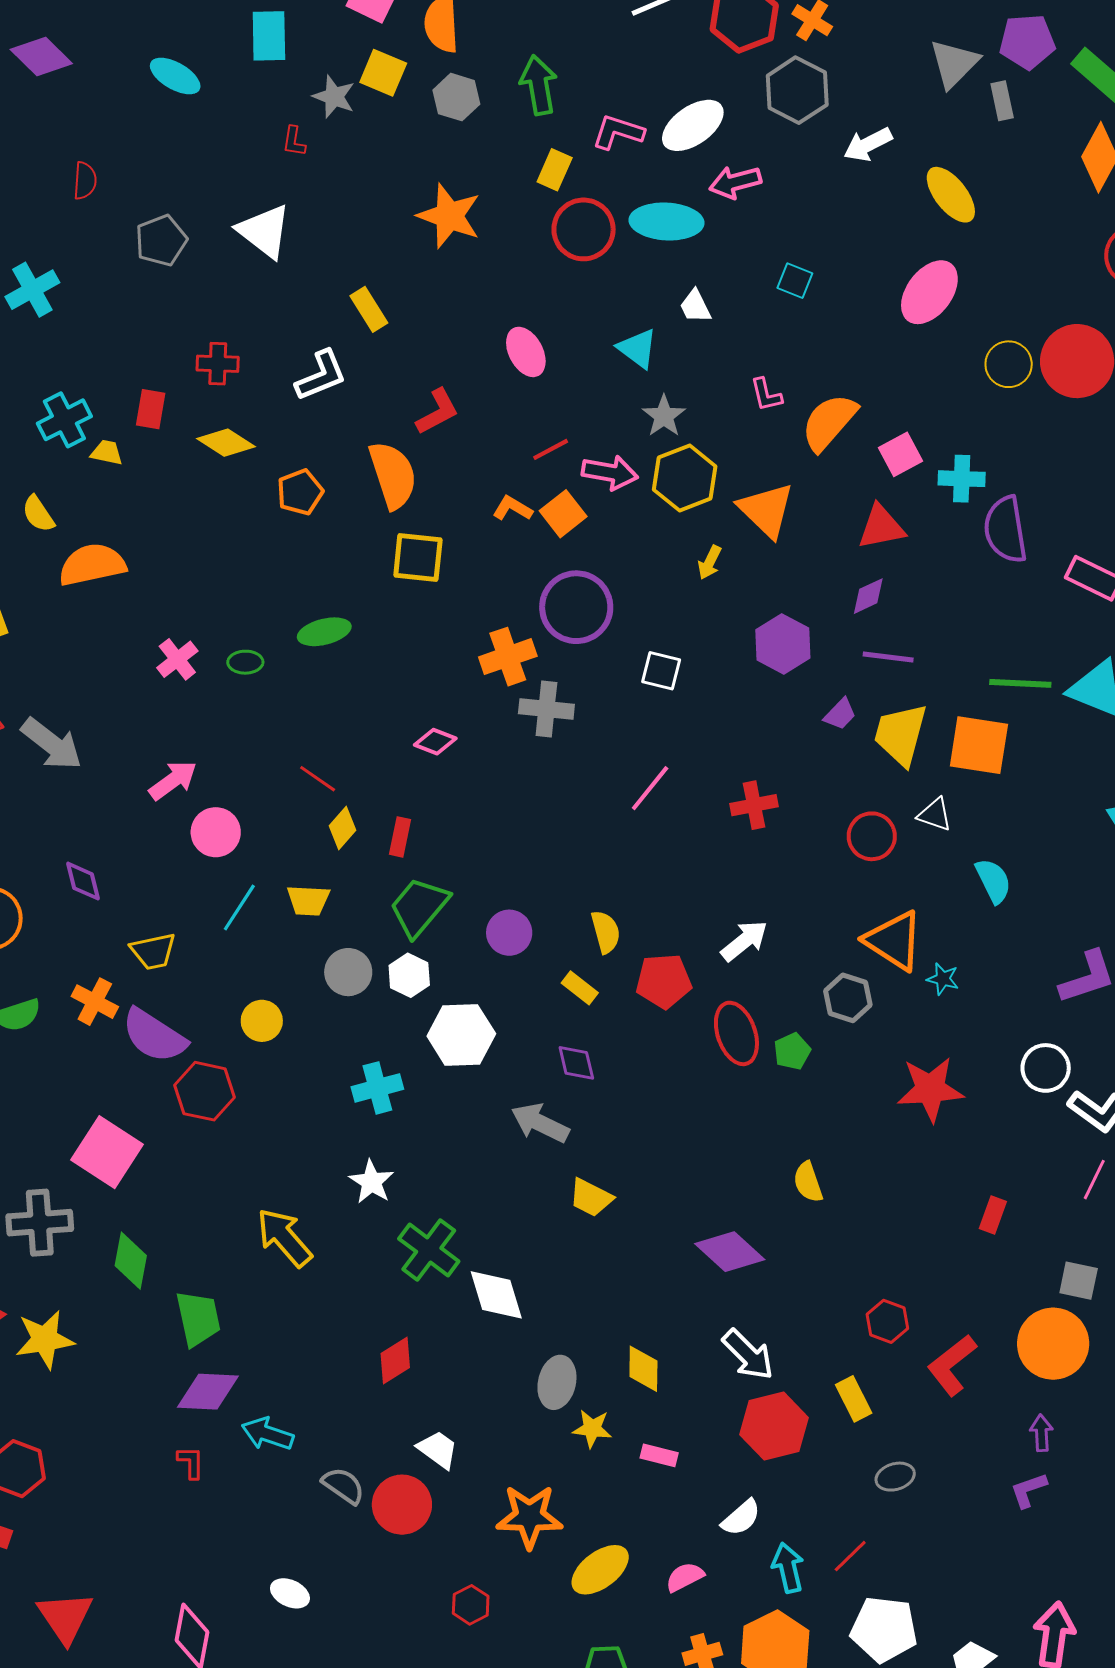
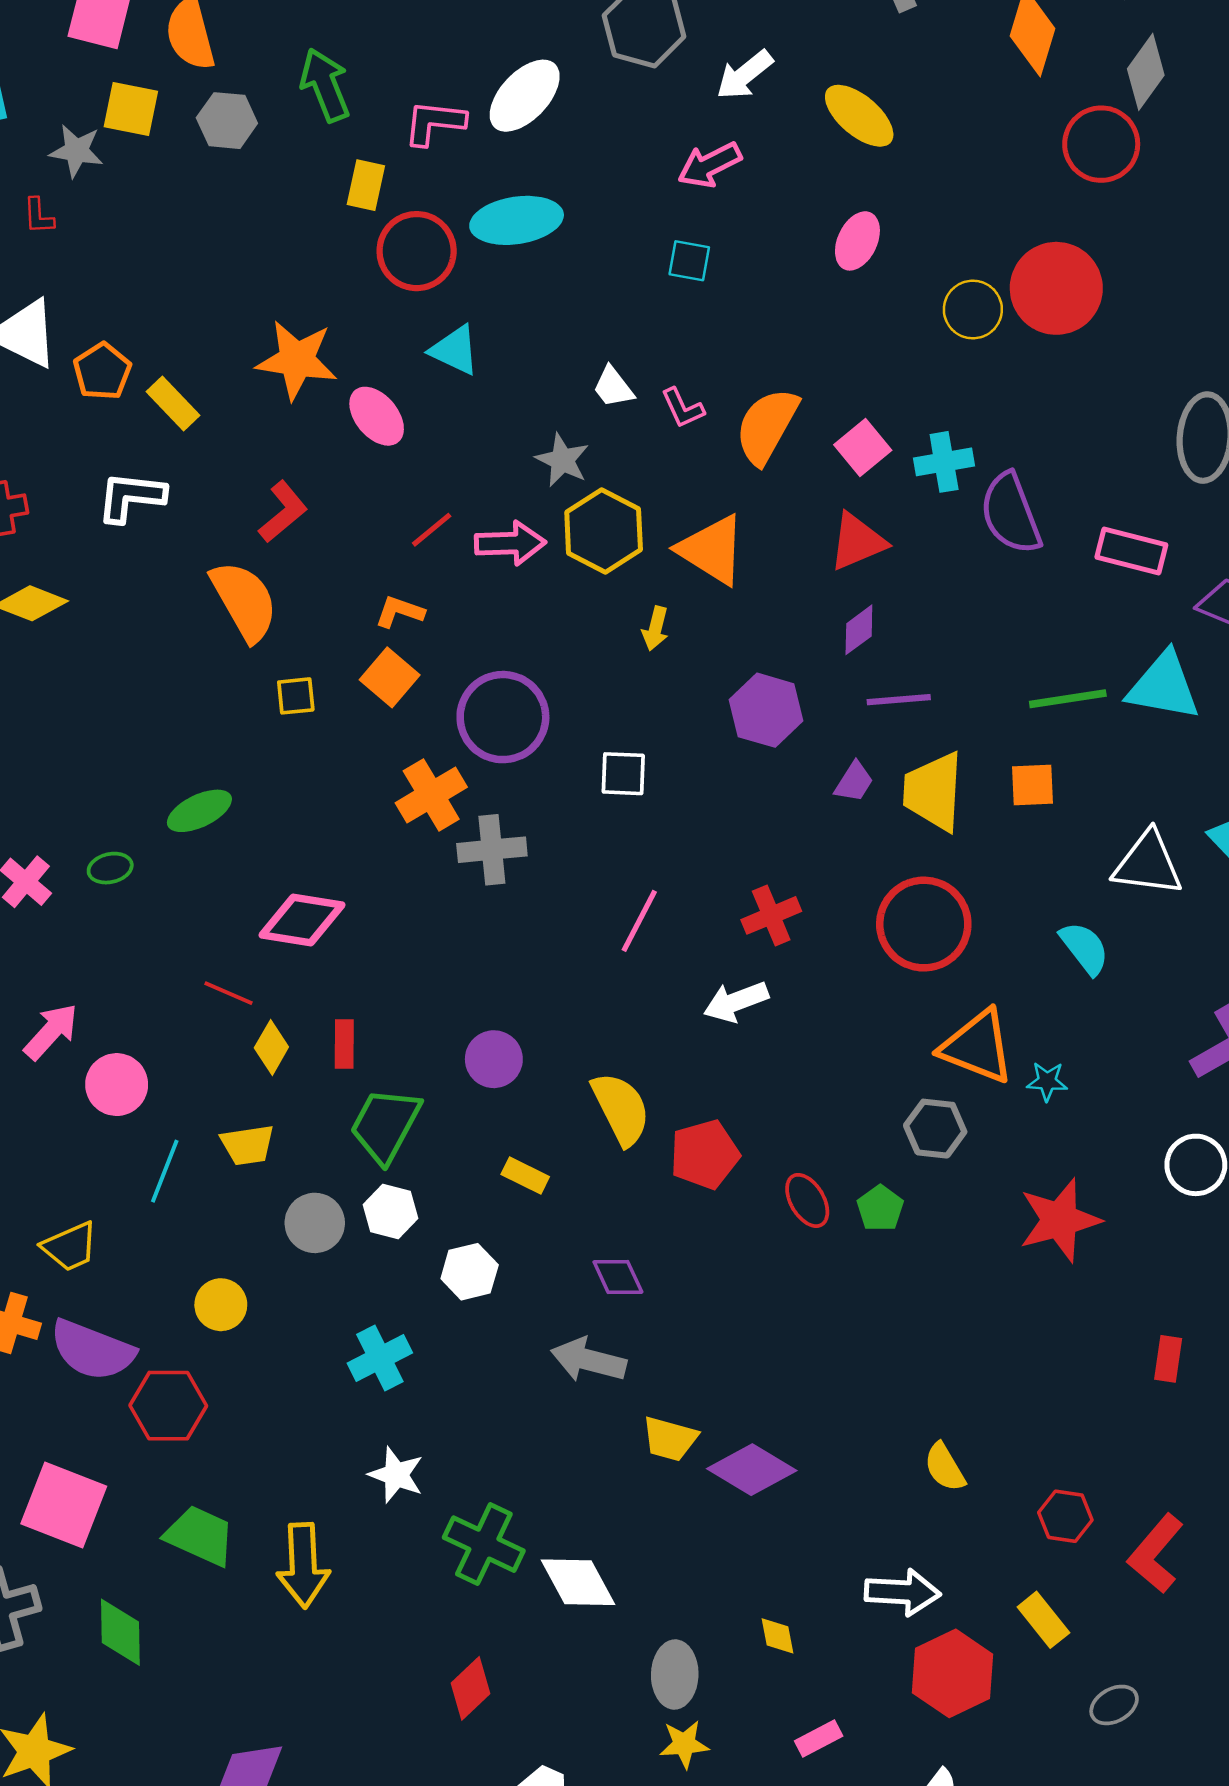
pink arrow: (735, 182) -> (710, 165), moved
orange star: (449, 216) -> (297, 360), moved
pink ellipse: (929, 292) -> (857, 241), size x0.7
white trapezoid: (695, 306) -> (613, 387), moved
cyan triangle: (638, 348) -> (455, 350), moved
white L-shape: (321, 376) -> (131, 497), turned -140
orange pentagon: (300, 492) -> (102, 371), moved
orange square: (563, 514) -> (390, 677), moved
yellow square: (418, 557) -> (296, 696), size x0.6
pink diamond: (435, 742) -> (302, 920), moved, size x1.6
orange square: (979, 745) -> (1033, 785), size x0.6
white triangle: (935, 815) -> (1148, 864), moved, size x1.6
red circle: (872, 836) -> (924, 924), size x1.5
yellow semicircle: (606, 932) -> (621, 1109), size x1.4
purple circle: (509, 933) -> (494, 1059), moved
white arrow: (744, 941) -> (736, 1002), moved, turned -150
yellow rectangle: (580, 988) -> (525, 1175), moved
red ellipse: (736, 1033) -> (807, 1200), size x0.7
white hexagon: (461, 1035) -> (470, 1272), size x0.7
yellow semicircle: (808, 1182) -> (945, 1467), moved
yellow arrow: (284, 1238) -> (303, 1565), turned -130
purple diamond: (730, 1252) -> (752, 1470), moved
green trapezoid: (198, 1319) -> (200, 1536), moved, turned -42
white arrow: (748, 1355) -> (903, 1592), turned -30
yellow diamond: (643, 1369) -> (778, 1636), size x0.7
yellow star: (592, 1429) -> (684, 1744), moved
pink rectangle: (659, 1455) -> (819, 1738), turned -30

